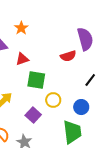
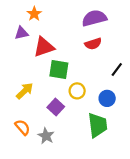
orange star: (21, 28) -> (34, 14), moved
purple semicircle: (85, 39) -> (94, 18), moved, turned -90
red triangle: (22, 59) -> (44, 47), size x1.5

